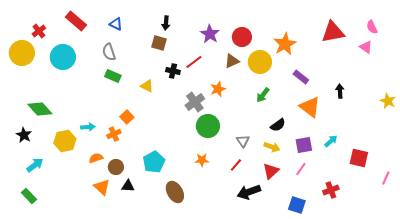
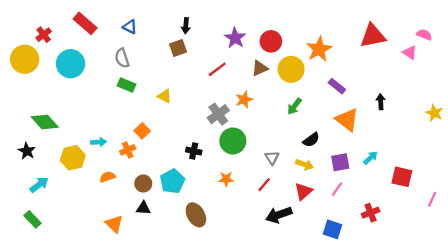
pink semicircle: (372, 27) -> (424, 35), moved, turned 136
brown square: (159, 43) -> (178, 48), turned -35
black cross: (173, 71) -> (194, 151), moved
brown circle: (116, 167) -> (143, 184), moved
orange triangle: (102, 187) -> (114, 224), moved

